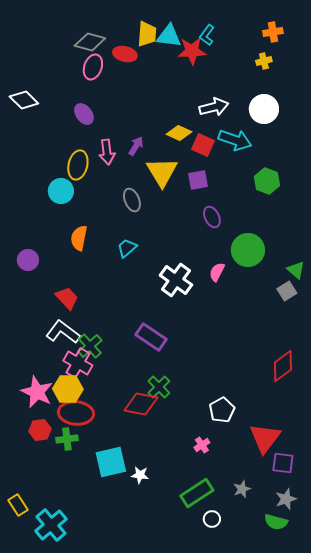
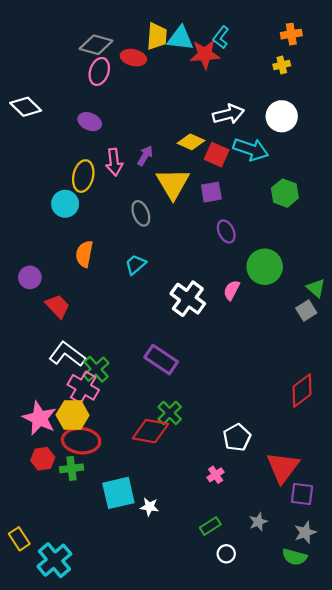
purple ellipse: (84, 114) -> (90, 122), turned -30
red trapezoid: (67, 298) -> (58, 306), moved
green rectangle: (197, 493) -> (210, 526), size x0.6

